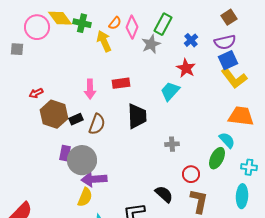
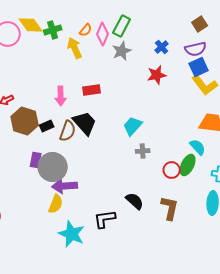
green cross: (82, 23) -> (53, 30), turned -30
green rectangle: (163, 24) -> (122, 26), moved
red star: (186, 68) -> (157, 75), turned 30
cyan trapezoid: (170, 91) -> (133, 126), moved
black trapezoid: (137, 116) -> (85, 123), moved, turned -40
red circle: (191, 174) -> (172, 170), moved

